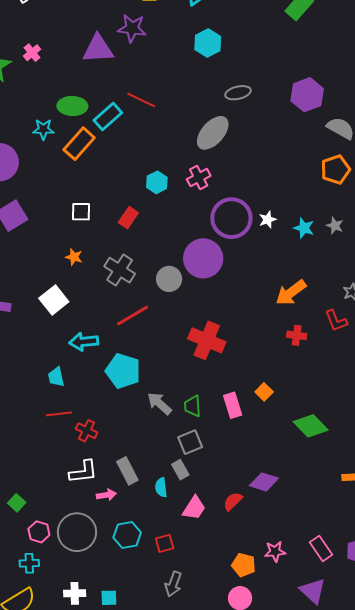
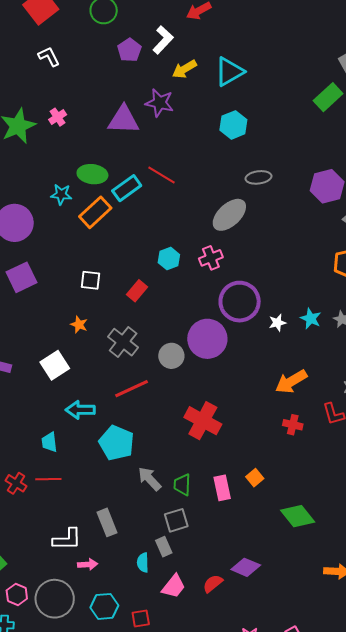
white star: (268, 220) -> (277, 323), moved
red cross: (87, 431) -> (16, 483), moved
gray rectangle: (127, 471) -> (107, 522), moved

